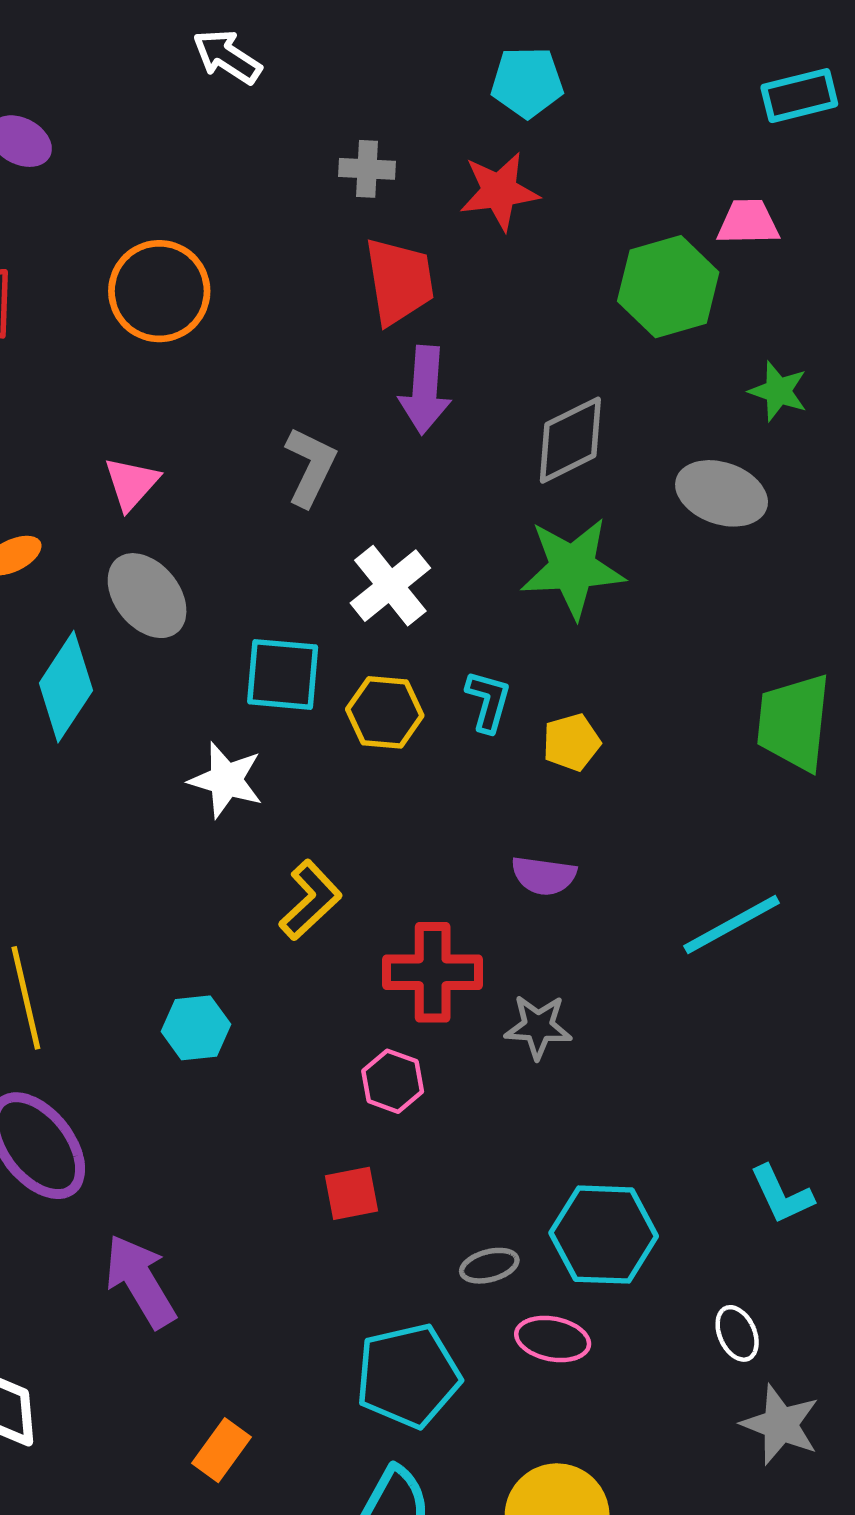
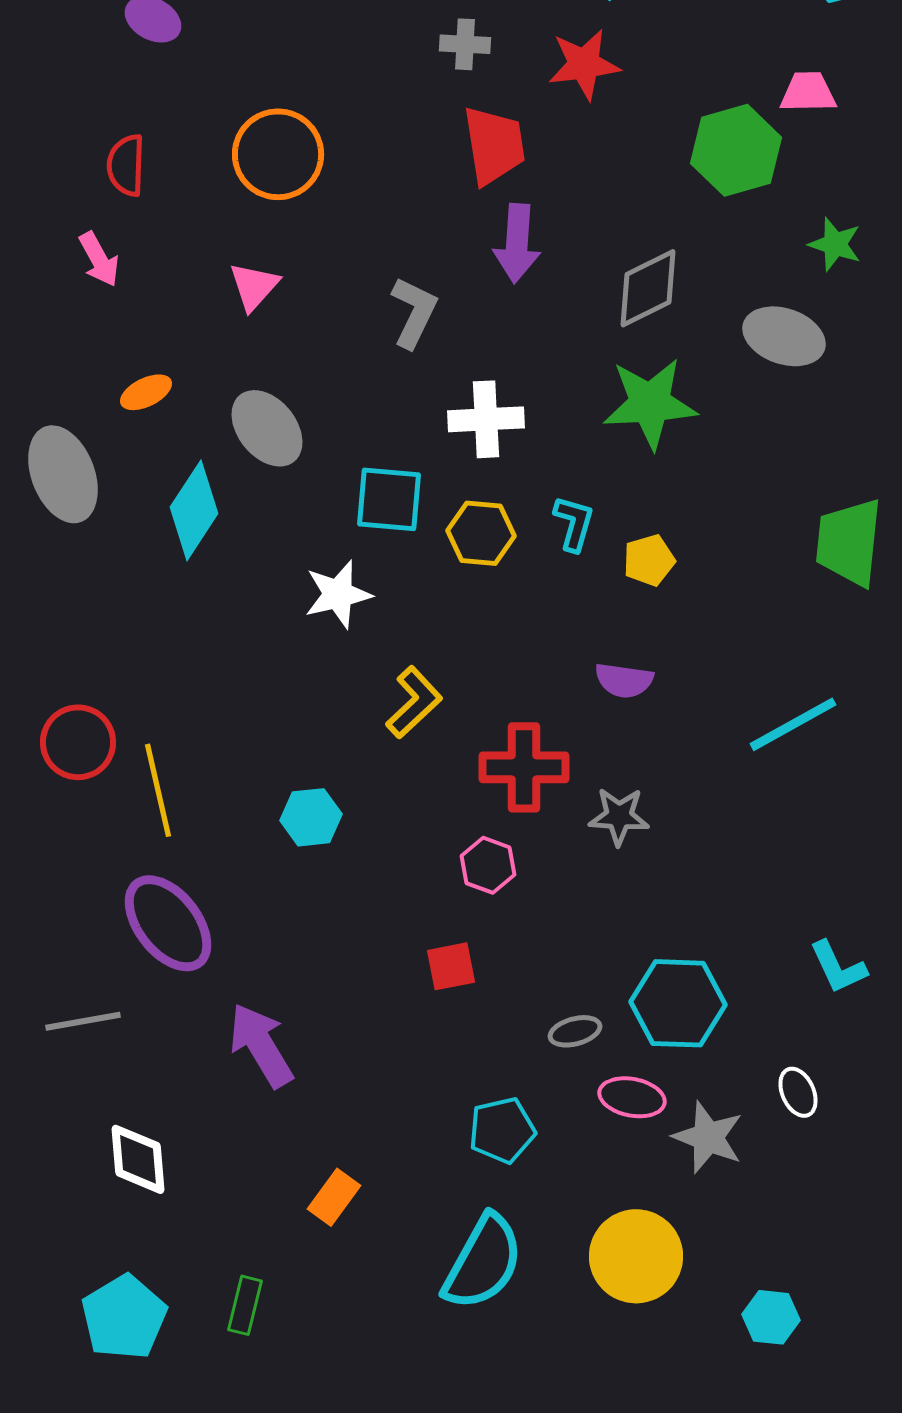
pink triangle: (131, 483) -> (254, 286), moved
white cross: (390, 586) -> (486, 419), turned 36
white star: (226, 780) -> (338, 594), turned -30
cyan pentagon: (408, 1376) -> (502, 1130), size x0.7
gray star: (780, 1425) -> (708, 1137), moved

